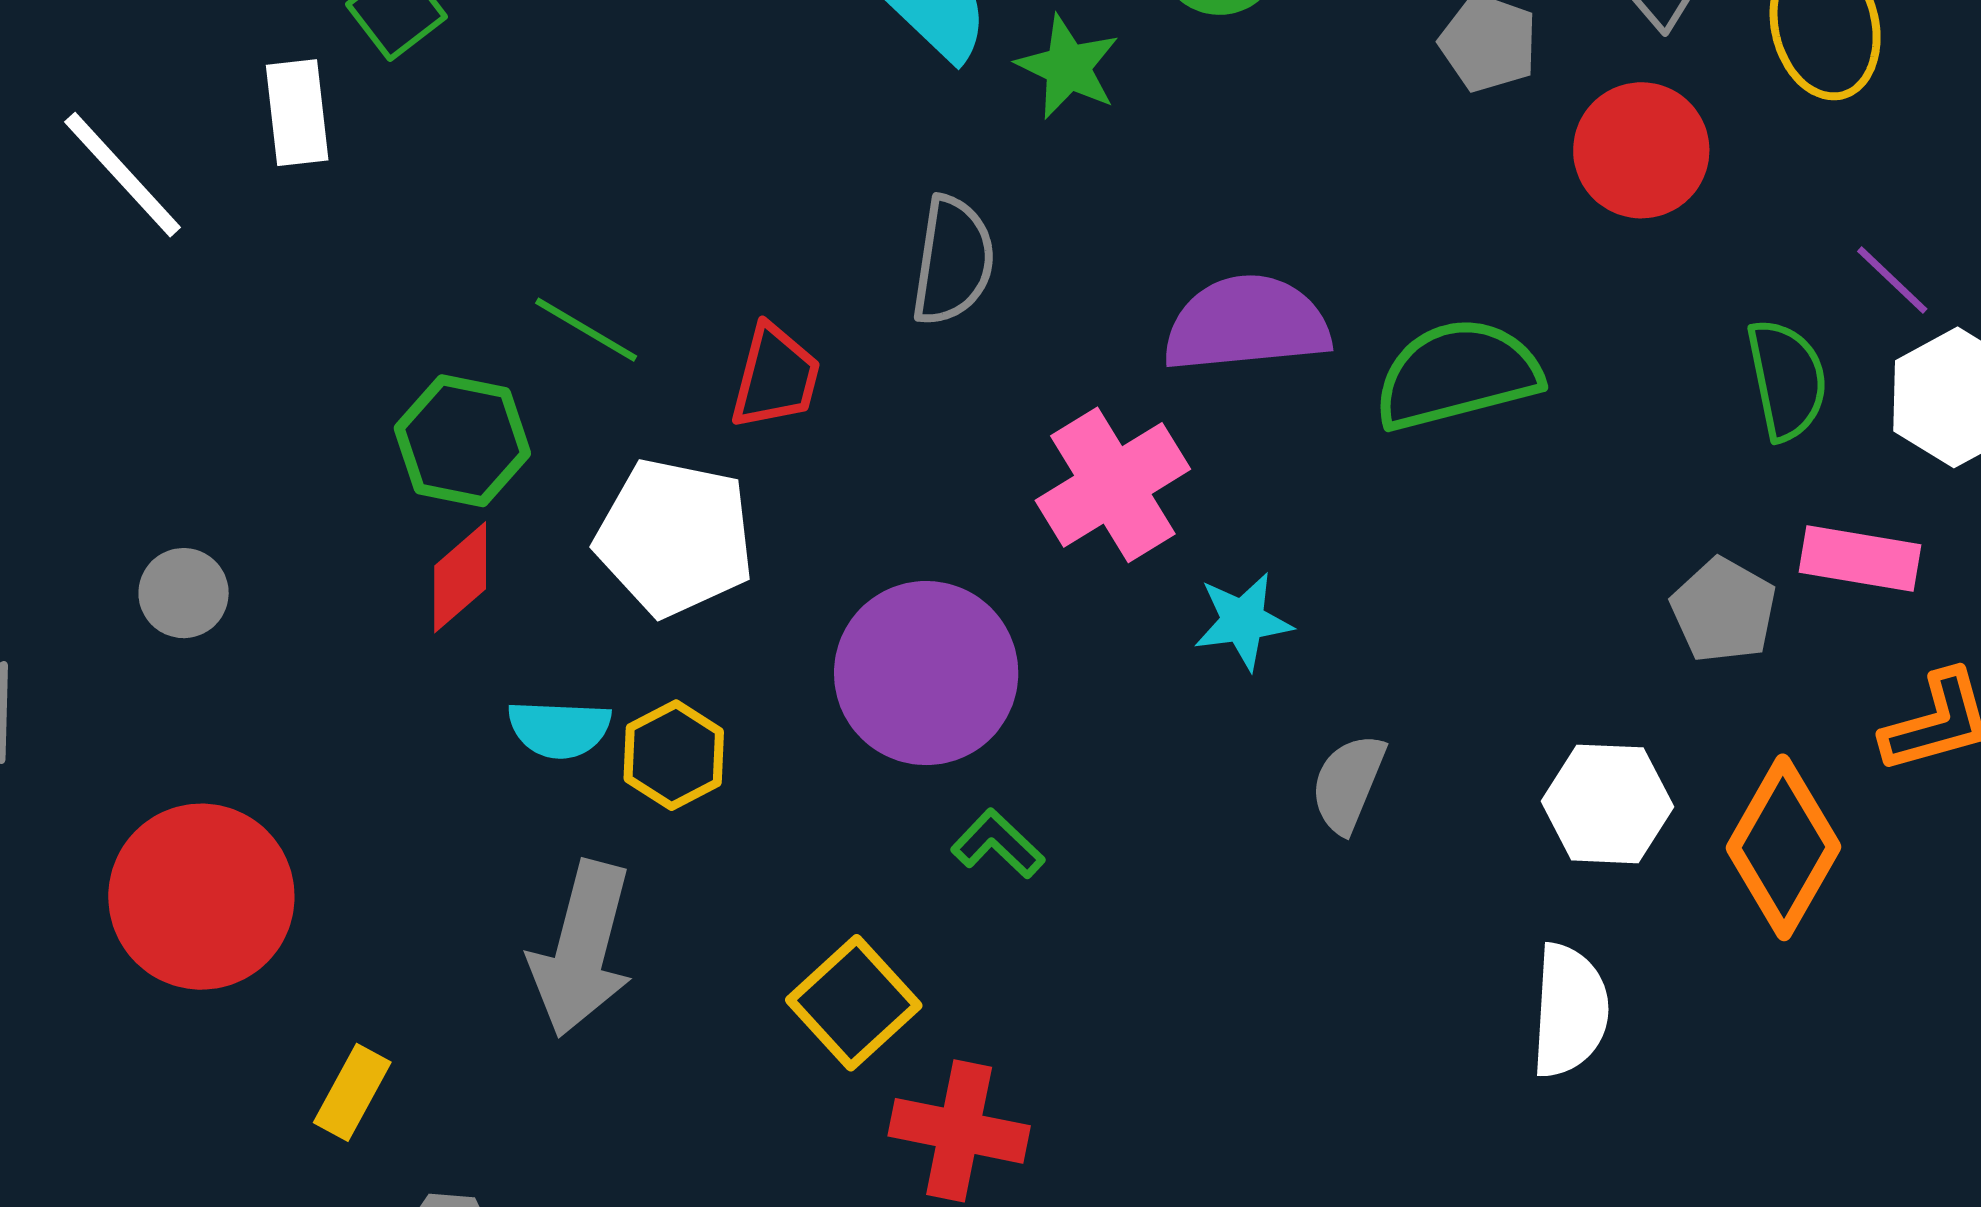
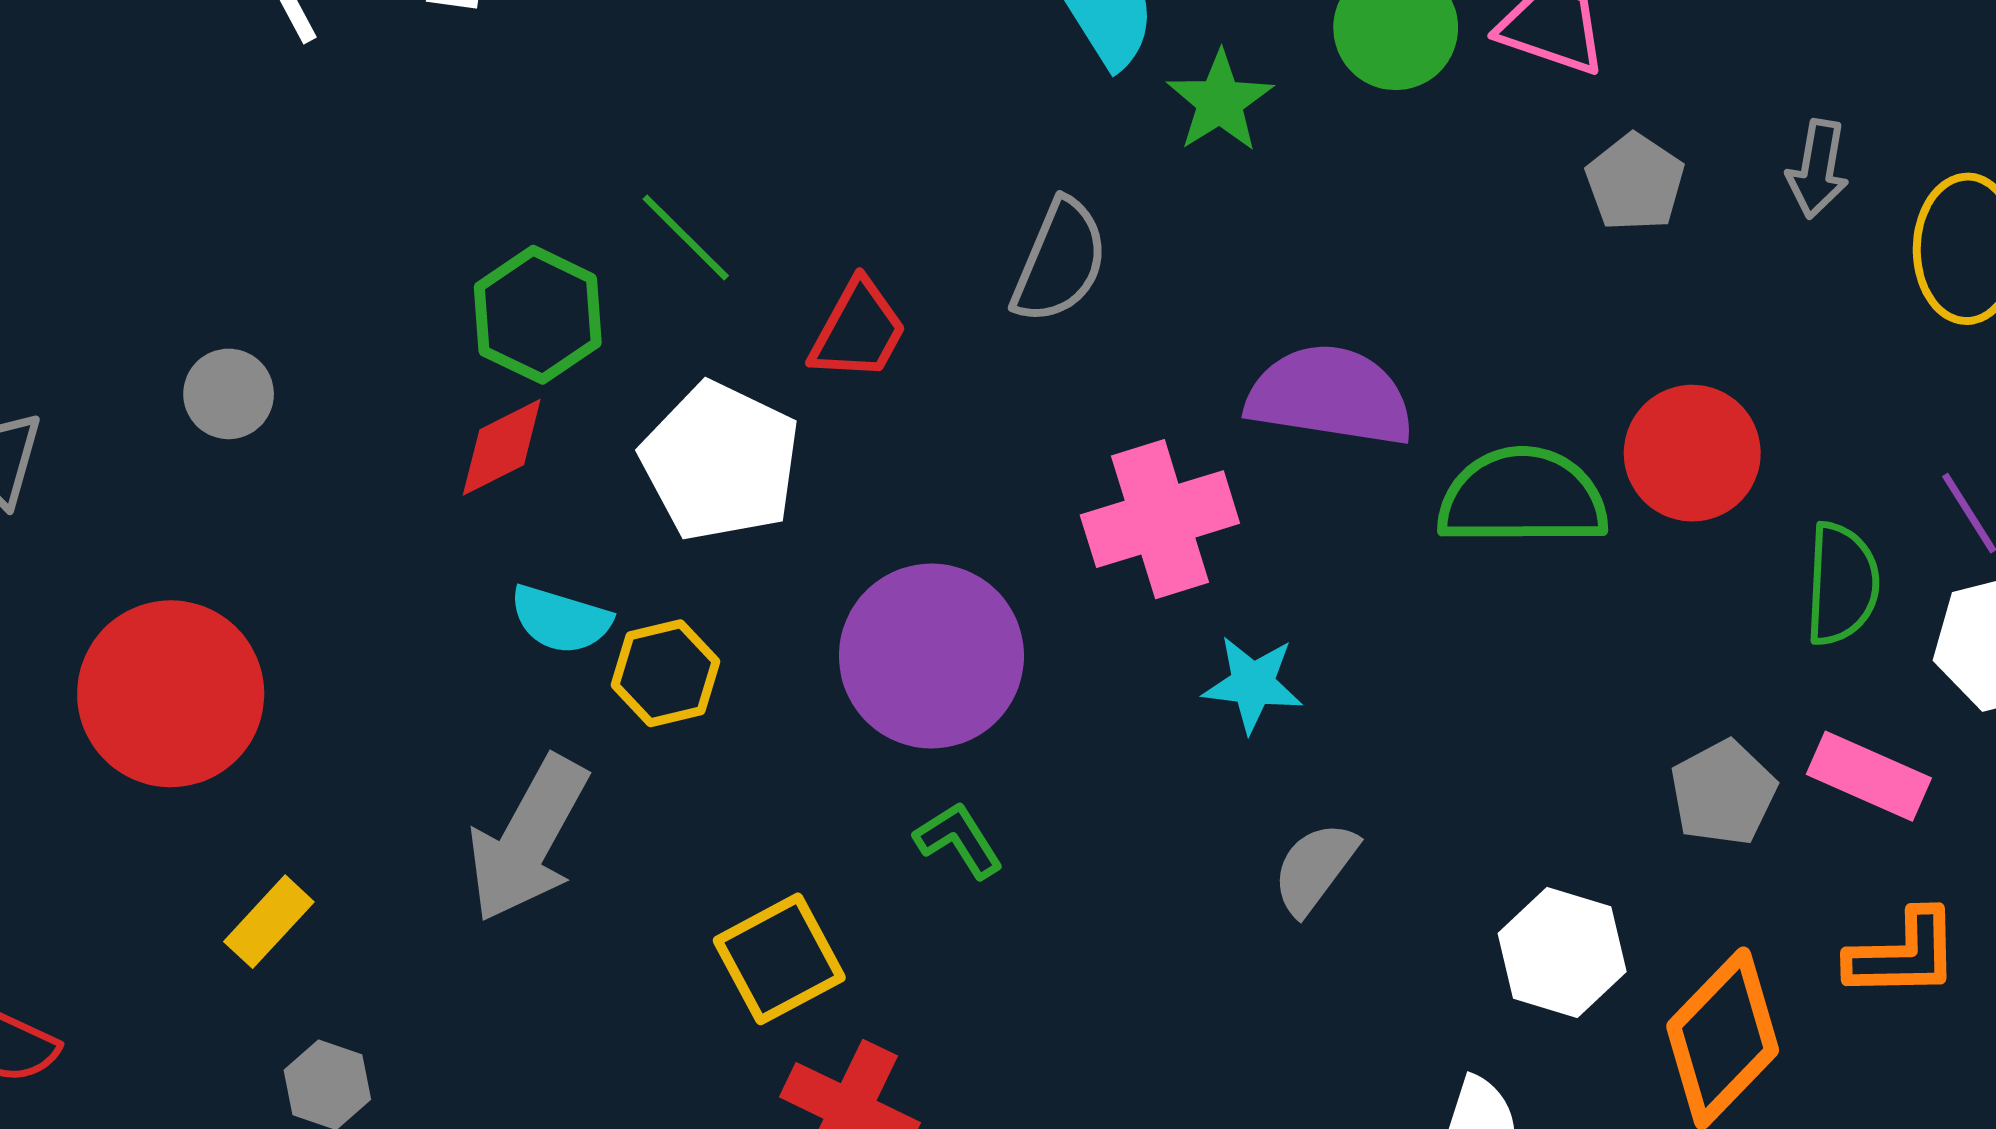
red circle: (1641, 150) -> (1692, 453), moved

